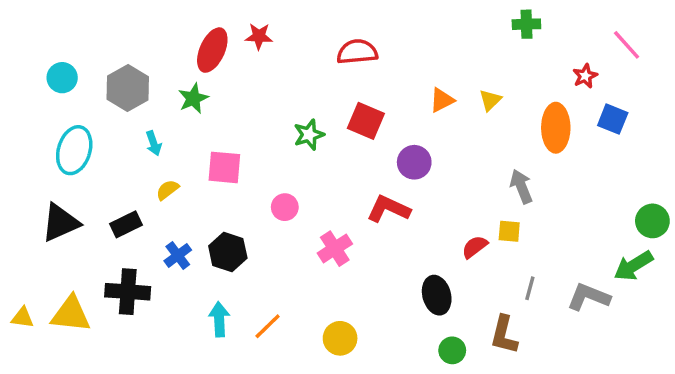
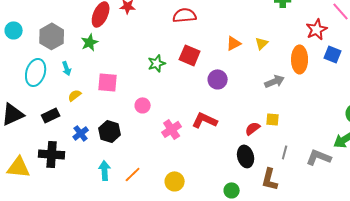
red star: (585, 76) -> (317, 29), size x1.5
cyan ellipse: (74, 150) -> (36, 72), moved
gray arrow: (521, 186) -> (275, 81), moved, turned 90
red L-shape: (388, 209) -> (205, 120), moved
black ellipse: (437, 295) -> (246, 156), moved
green circle: (452, 350) -> (232, 190), moved

